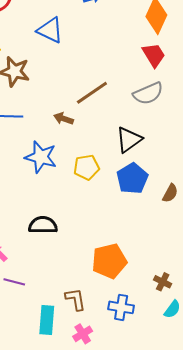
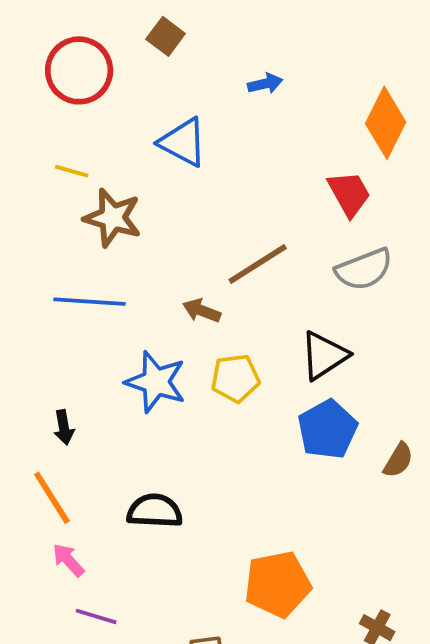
red trapezoid: (154, 55) -> (349, 194), moved
yellow pentagon: (86, 167) -> (235, 378), moved

